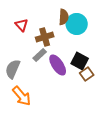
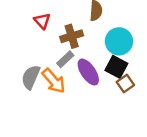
cyan circle: (77, 24) -> (119, 41), moved
orange arrow: (22, 96) -> (54, 81), moved

